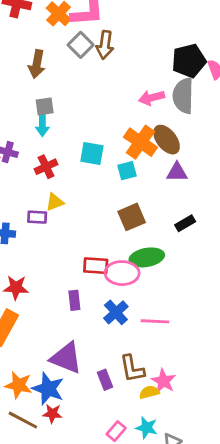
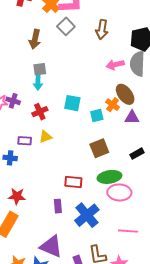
brown arrow: (105, 45) -> (102, 29), moved
orange cross: (140, 142) -> (113, 105), moved, size x0.6
purple rectangle: (37, 217) -> (25, 141), moved
pink ellipse: (122, 273) -> (119, 192), moved
blue cross: (116, 312) -> (87, 215), size x1.4
pink line: (155, 321) -> (128, 231), moved

